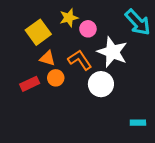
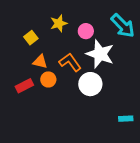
pink circle: (88, 29) -> (86, 31), moved
yellow square: (38, 32) -> (31, 38), size x0.6

